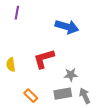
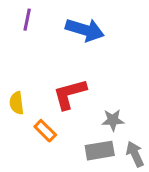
blue arrow: (67, 27) -> (85, 30), moved
orange rectangle: (31, 96) -> (45, 131), moved

